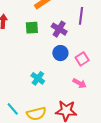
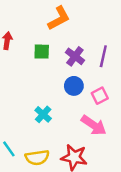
purple line: (81, 16) -> (103, 56), moved
pink arrow: (80, 83) -> (94, 125), size x1.5

